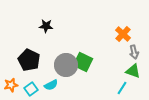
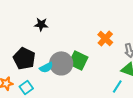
orange cross: (123, 34) -> (105, 38), moved
cyan semicircle: (51, 85) -> (46, 67), moved

